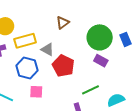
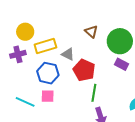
brown triangle: (63, 23) -> (91, 32), moved, turned -40
green line: (91, 90) -> (94, 93), moved, turned -54
pink square: (36, 92) -> (48, 96), moved

